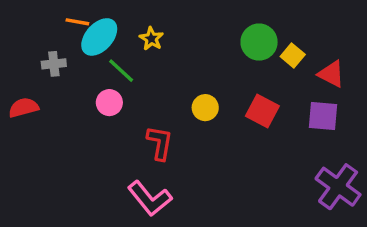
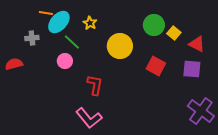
yellow circle: (205, 108) -> (120, 46), moved, size x1.6

